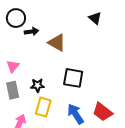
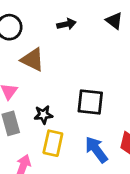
black arrow: (31, 31) -> (66, 24), moved
brown triangle: (57, 43) -> (33, 60), moved

